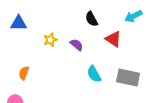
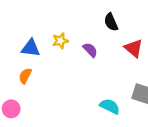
blue triangle: (19, 23) -> (31, 48), moved
cyan semicircle: (94, 74) -> (110, 106), moved, turned 138

